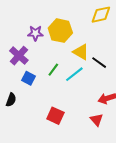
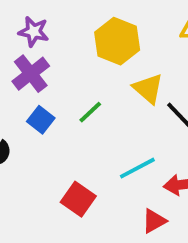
purple star: (35, 33) -> (34, 32), moved
cyan line: (74, 74) -> (137, 168), moved
red triangle: (97, 120) -> (154, 221), turned 32

